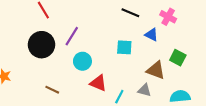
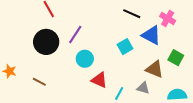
blue triangle: (151, 35) -> (151, 35), size x1.5
cyan square: (124, 47) -> (125, 47), turned -35
brown line: (52, 90) -> (39, 82), moved

